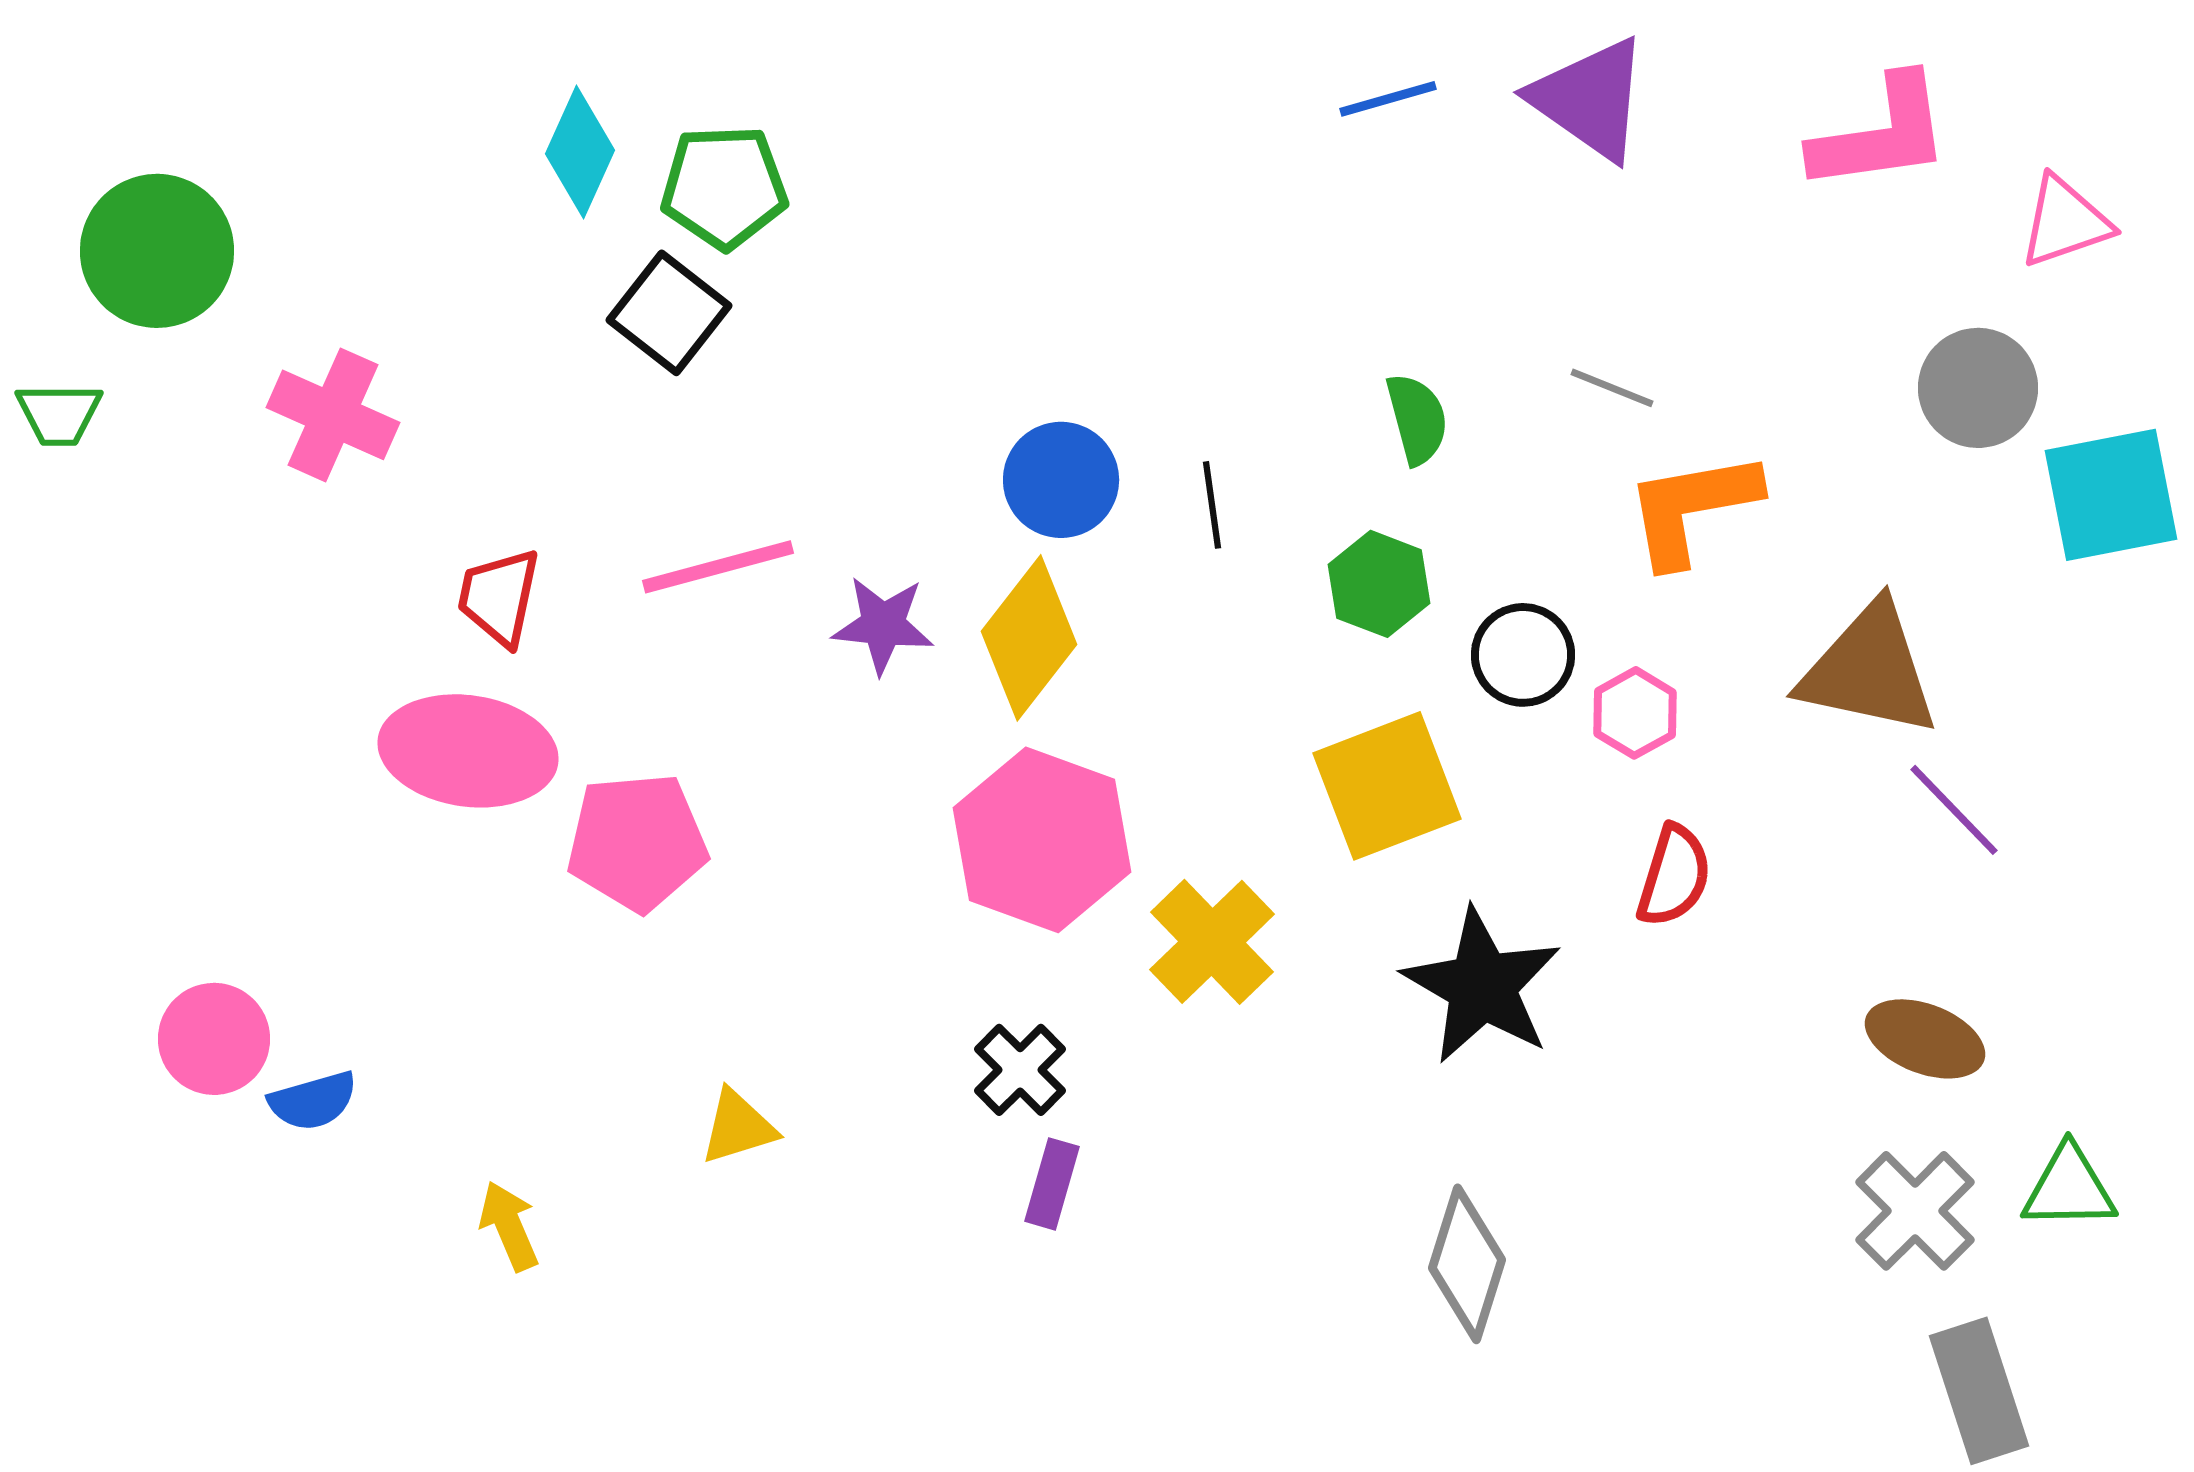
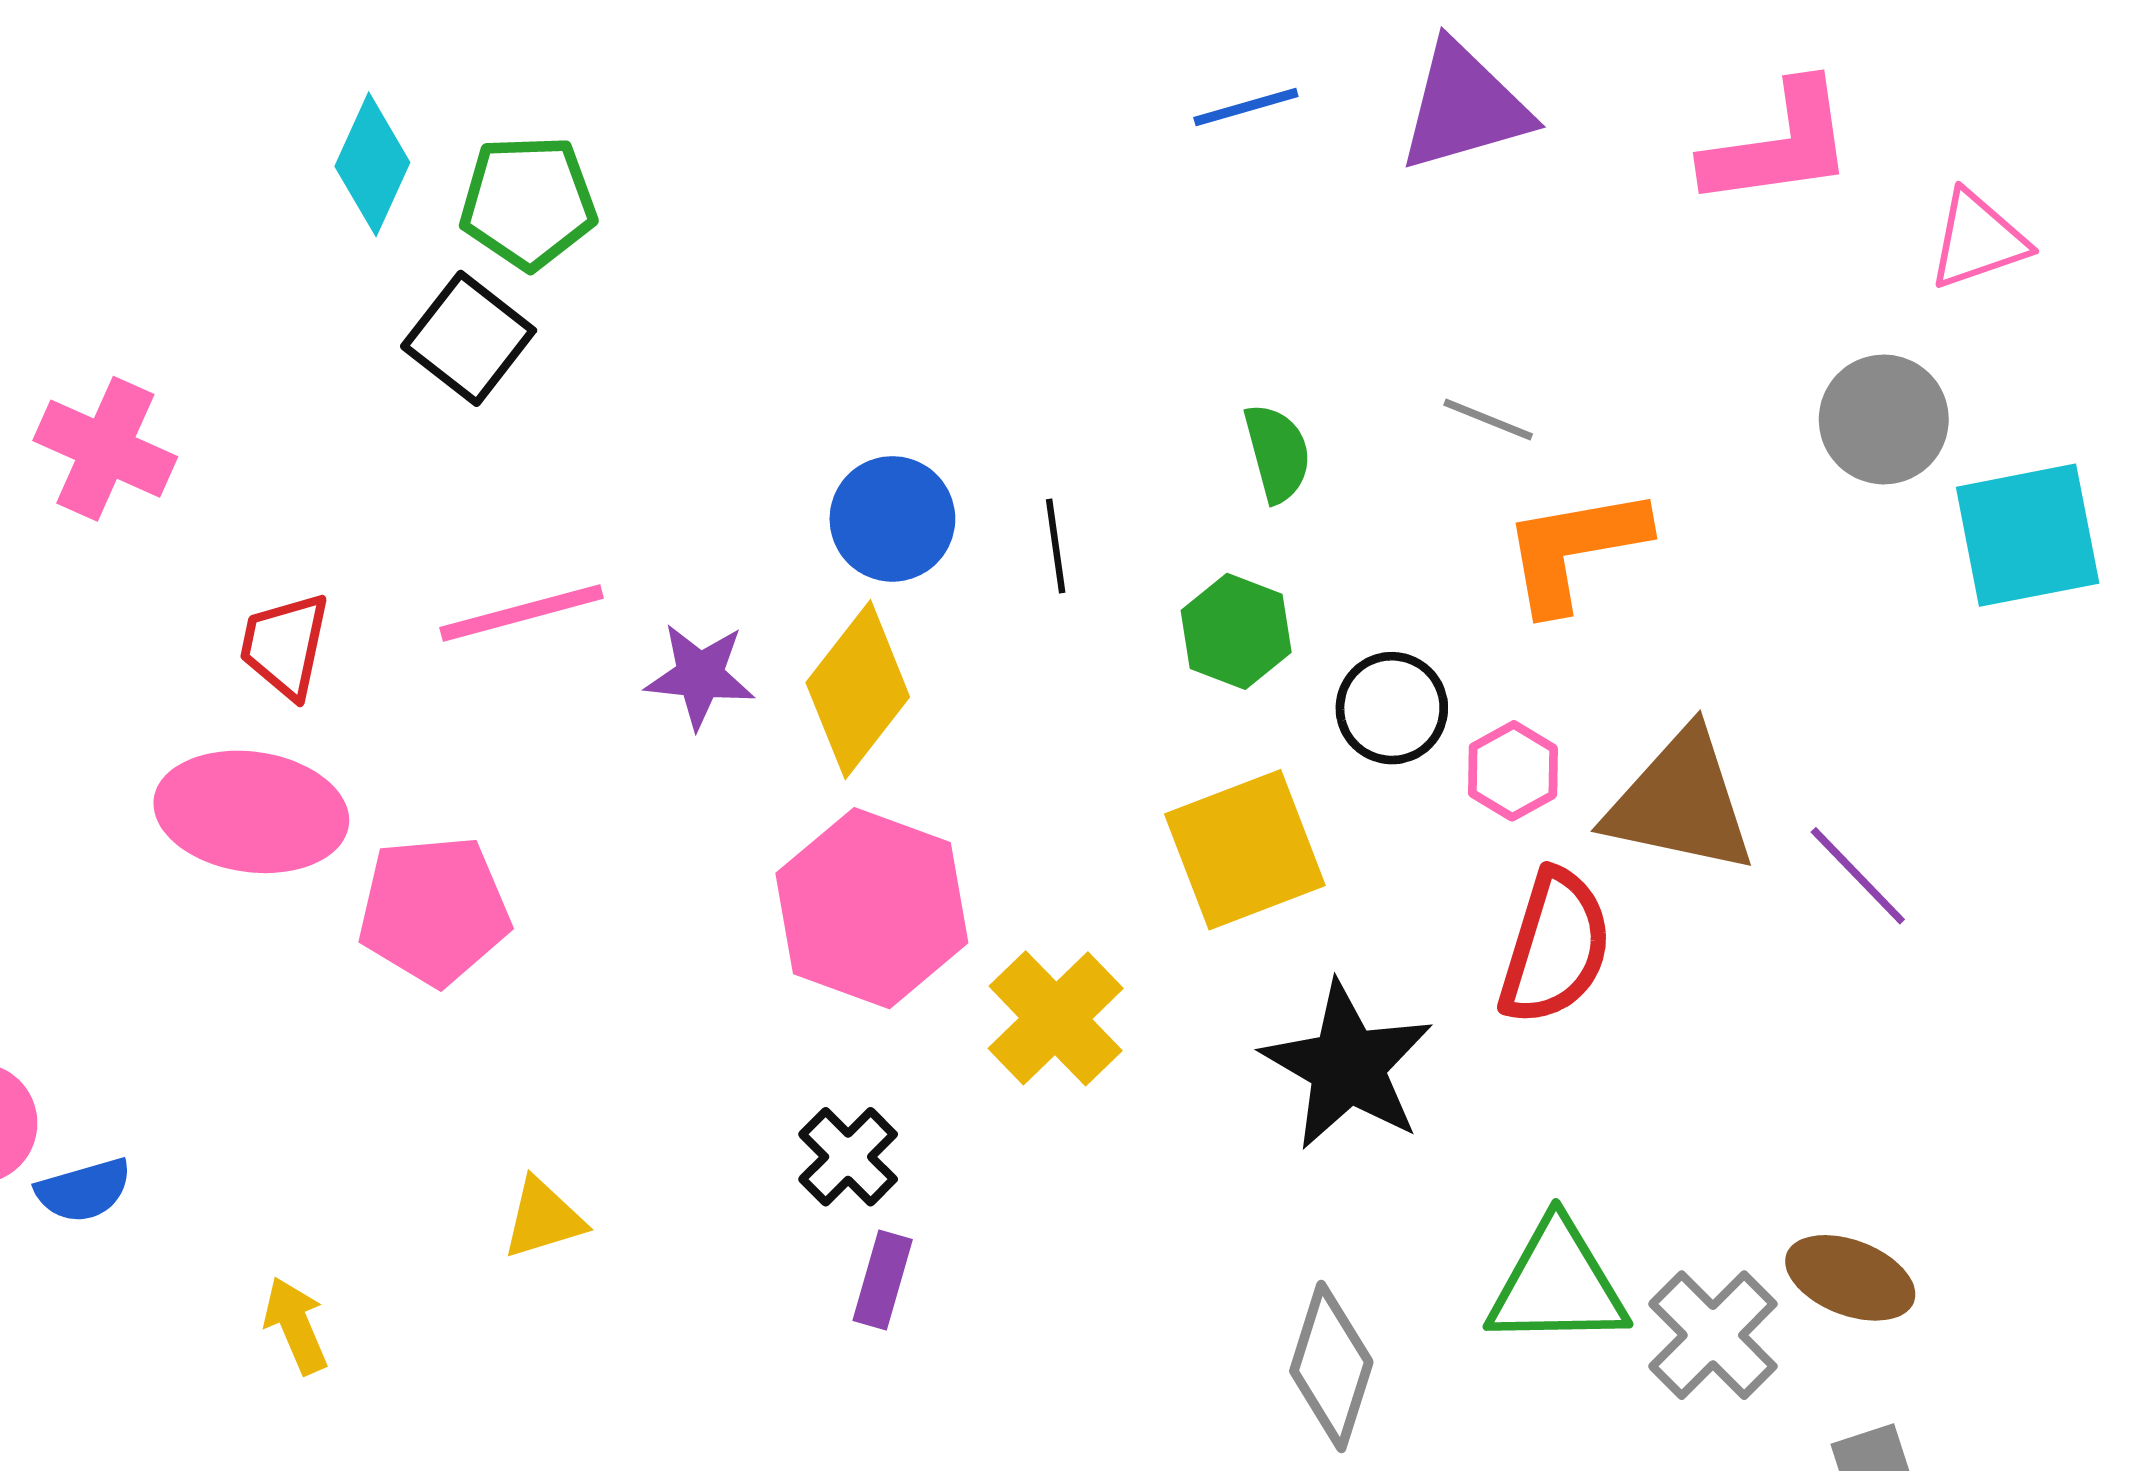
purple triangle: (1590, 99) -> (1464, 107), turned -51
brown triangle: (1869, 670) -> (1681, 802), moved
red semicircle: (1674, 876) -> (1555, 947), size x1.4
brown ellipse: (1925, 1039) -> (1850, 1278), moved
green triangle: (2069, 1188) -> (1557, 1284), moved, size x1.4
gray cross: (1915, 1211) -> (1713, 1335), moved

